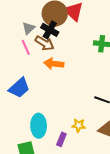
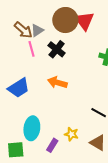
black cross: (50, 30) -> (57, 49), moved
brown arrow: (45, 43) -> (23, 30), moved
orange arrow: (54, 64) -> (57, 83), moved

